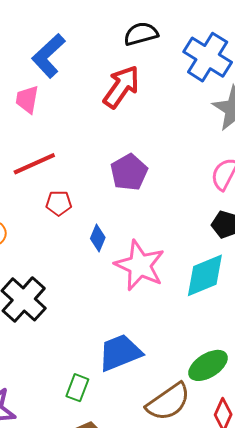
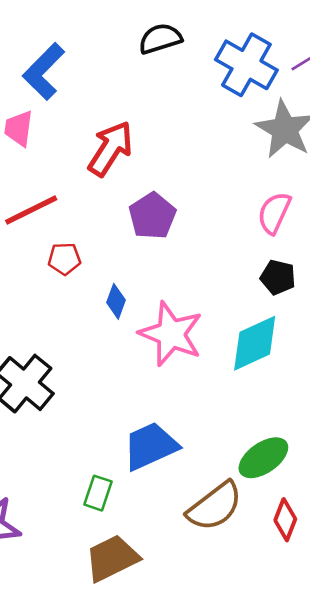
red arrow: (121, 87) -> (110, 149), moved

